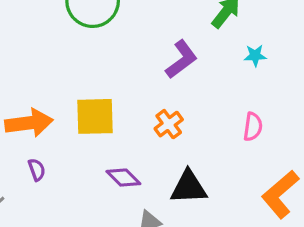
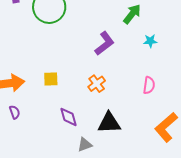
yellow square: (95, 116) -> (51, 79), size x0.6
purple diamond: (123, 178) -> (69, 117), turned 30

